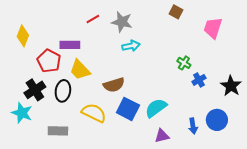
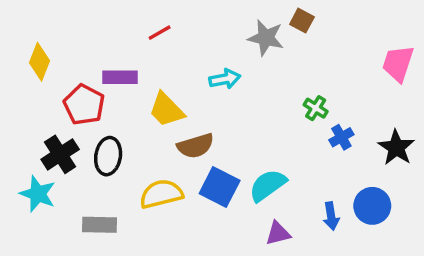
gray star: (122, 22) -> (266, 38), moved
pink trapezoid: (213, 28) -> (398, 63), moved
yellow trapezoid: (80, 70) -> (166, 110), moved
yellow semicircle: (94, 113) -> (161, 194), turned -40

